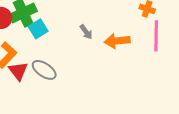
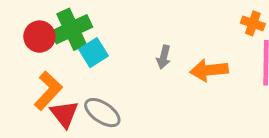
gray arrow: (86, 32) -> (164, 57), turned 49

